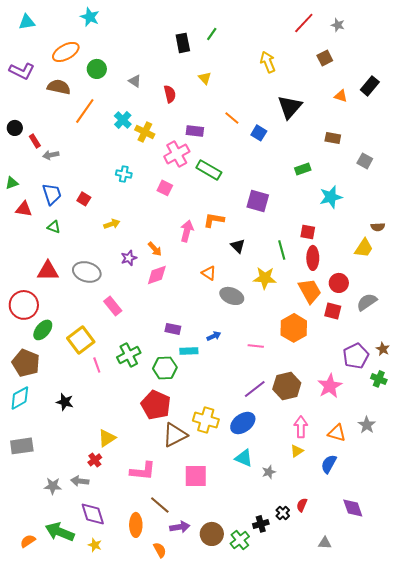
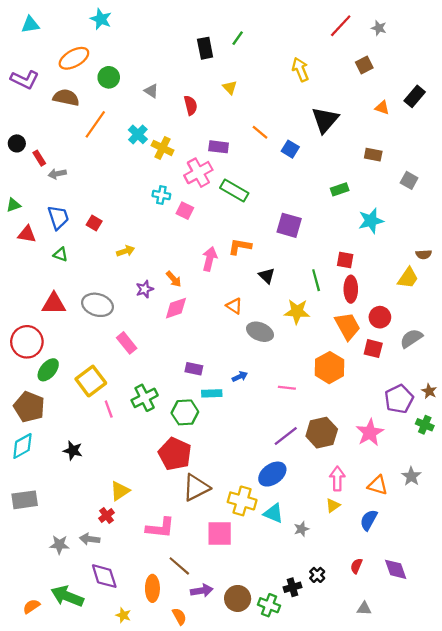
cyan cross: (124, 174) -> (161, 195), moved
yellow cross: (206, 420) -> (242, 501), moved
red semicircle: (302, 505) -> (356, 566), moved
green cross: (240, 540) -> (269, 605), turned -30
yellow star: (95, 545) -> (123, 615), moved

